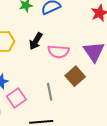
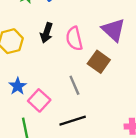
pink semicircle: (59, 52) -> (74, 39), turned 85

